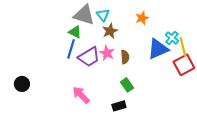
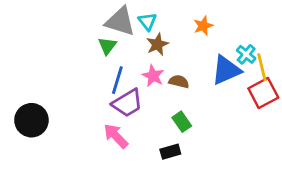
green triangle: (75, 32) -> (107, 46), turned 40
blue line: (71, 49) -> (117, 80), moved
purple trapezoid: (89, 57) -> (127, 103), moved
brown semicircle: (125, 57) -> (179, 82), turned -72
black circle: (22, 84) -> (31, 120), size x1.5

